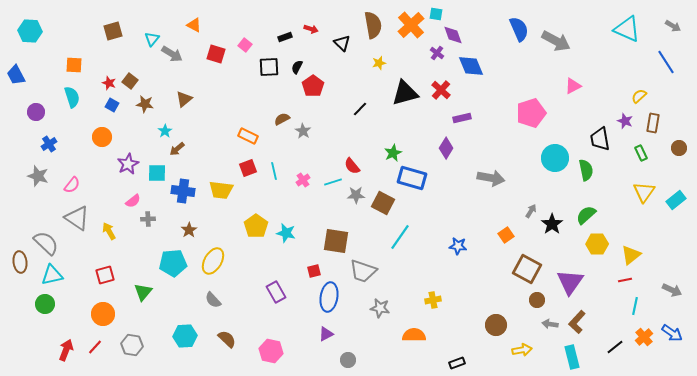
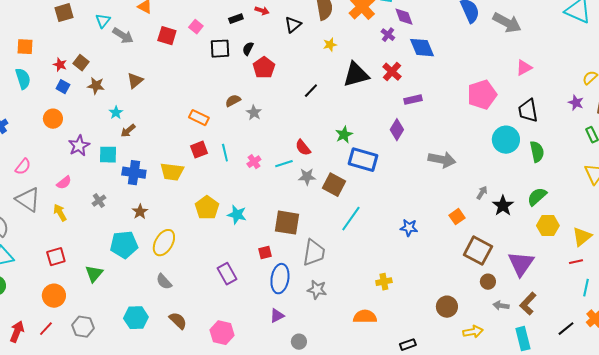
black triangle: (342, 43) -> (293, 25), turned 36
black trapezoid: (600, 139) -> (528, 111), moved
pink semicircle: (133, 201) -> (64, 183), moved
gray cross: (148, 219) -> (99, 201), turned -32
gray trapezoid: (363, 271) -> (314, 253), turned -100
gray star: (380, 308) -> (317, 290), moved

